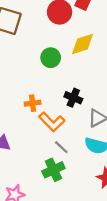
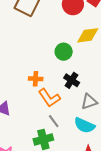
green circle: (51, 58) -> (64, 52), moved

